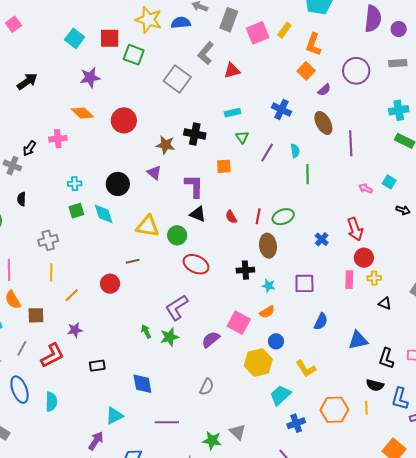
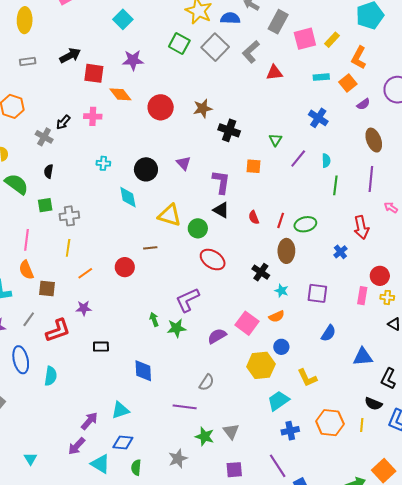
red square: (110, 38) -> (94, 73), moved
gray square: (177, 79) -> (215, 47), moved
cyan rectangle: (233, 113) -> (321, 77), moved
brown ellipse: (323, 123) -> (374, 140), moved
purple line: (351, 143) -> (371, 179), moved
brown star: (165, 145) -> (203, 108), moved, turned -30
green square: (76, 211) -> (45, 205), moved
red arrow: (355, 229) -> (361, 227), moved
black cross: (245, 270) -> (261, 272), turned 30
cyan triangle: (114, 416) -> (120, 410), moved
purple line: (167, 422) -> (185, 407), moved

